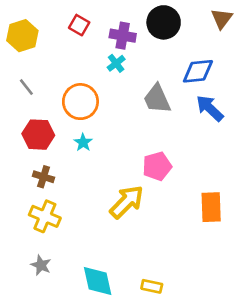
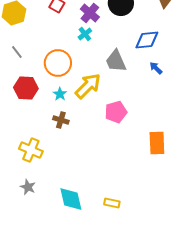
purple cross: (123, 36) -> (90, 13), turned 30
blue arrow: (210, 108) -> (156, 68), size x0.6
brown cross: (44, 177) -> (61, 120), moved
yellow arrow: (127, 202) -> (88, 86), moved

